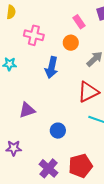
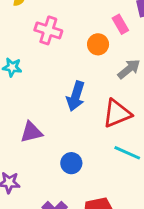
pink rectangle: (79, 22) -> (120, 24), moved
blue arrow: (51, 67) -> (76, 96), moved

